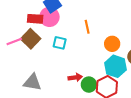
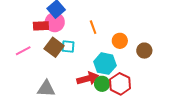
brown square: (31, 39) -> (54, 47), moved
cyan hexagon: (116, 66) -> (105, 64), moved
red arrow: (75, 77) -> (88, 79), size x1.5

